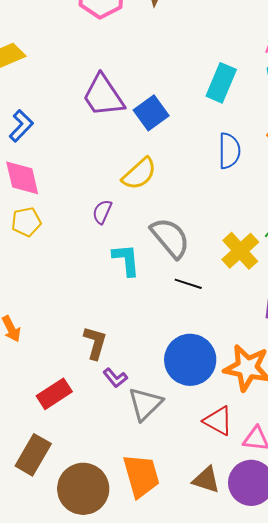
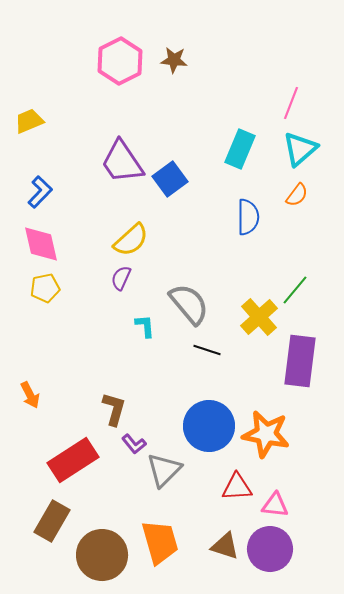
yellow semicircle: (139, 174) -> (131, 240), moved
cyan L-shape: (126, 260) -> (145, 326), size x0.7
red rectangle: (54, 394) -> (73, 460), size x1.4
red triangle: (218, 421) -> (237, 487), turned -32

